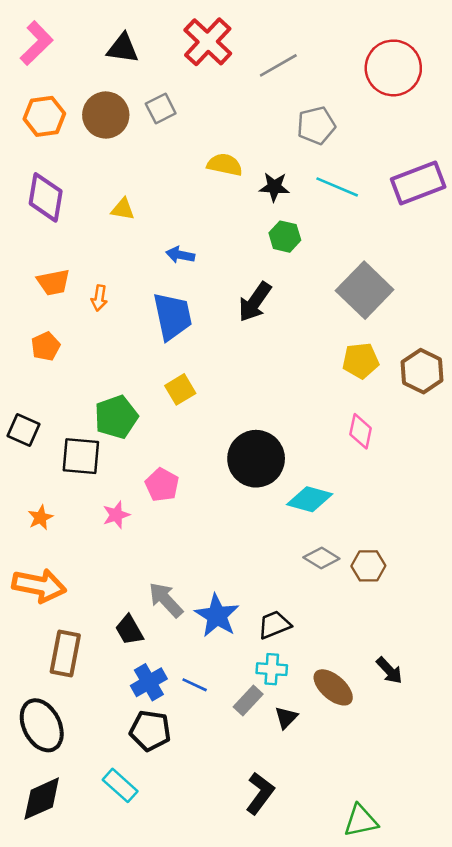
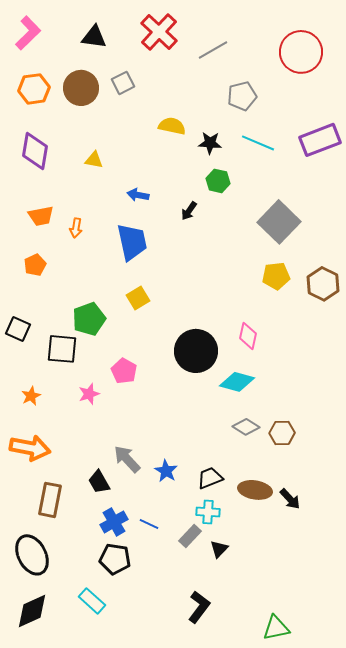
black arrow: (255, 302) -> (189, 211), moved, size x0.6
pink diamond: (361, 431) -> (248, 336), moved
blue star: (217, 616) -> (166, 471), size x0.7
black arrow: (389, 670) -> (290, 499), moved
brown ellipse: (333, 687) -> (255, 490), moved, turned -32

